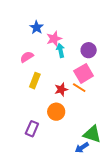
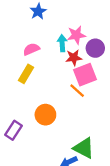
pink star: (54, 39) -> (76, 35), moved
pink semicircle: (27, 57) -> (31, 49), moved
red star: (61, 89) -> (74, 58), moved

